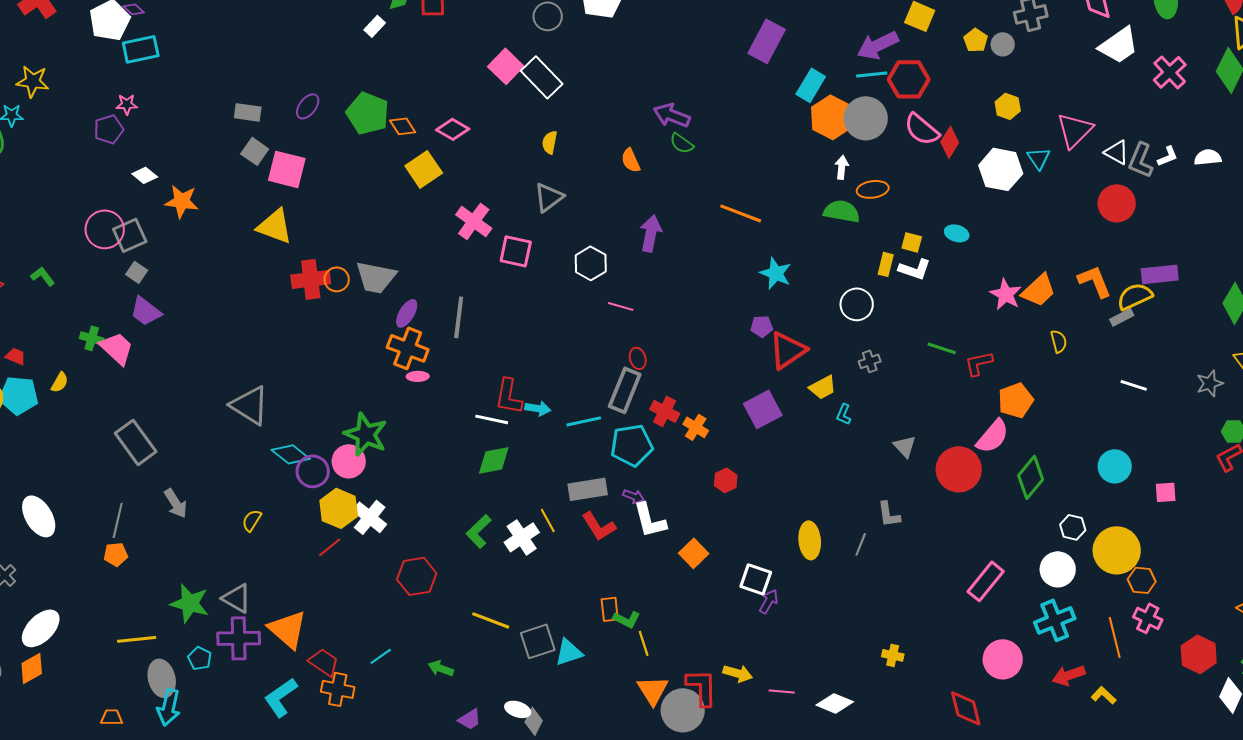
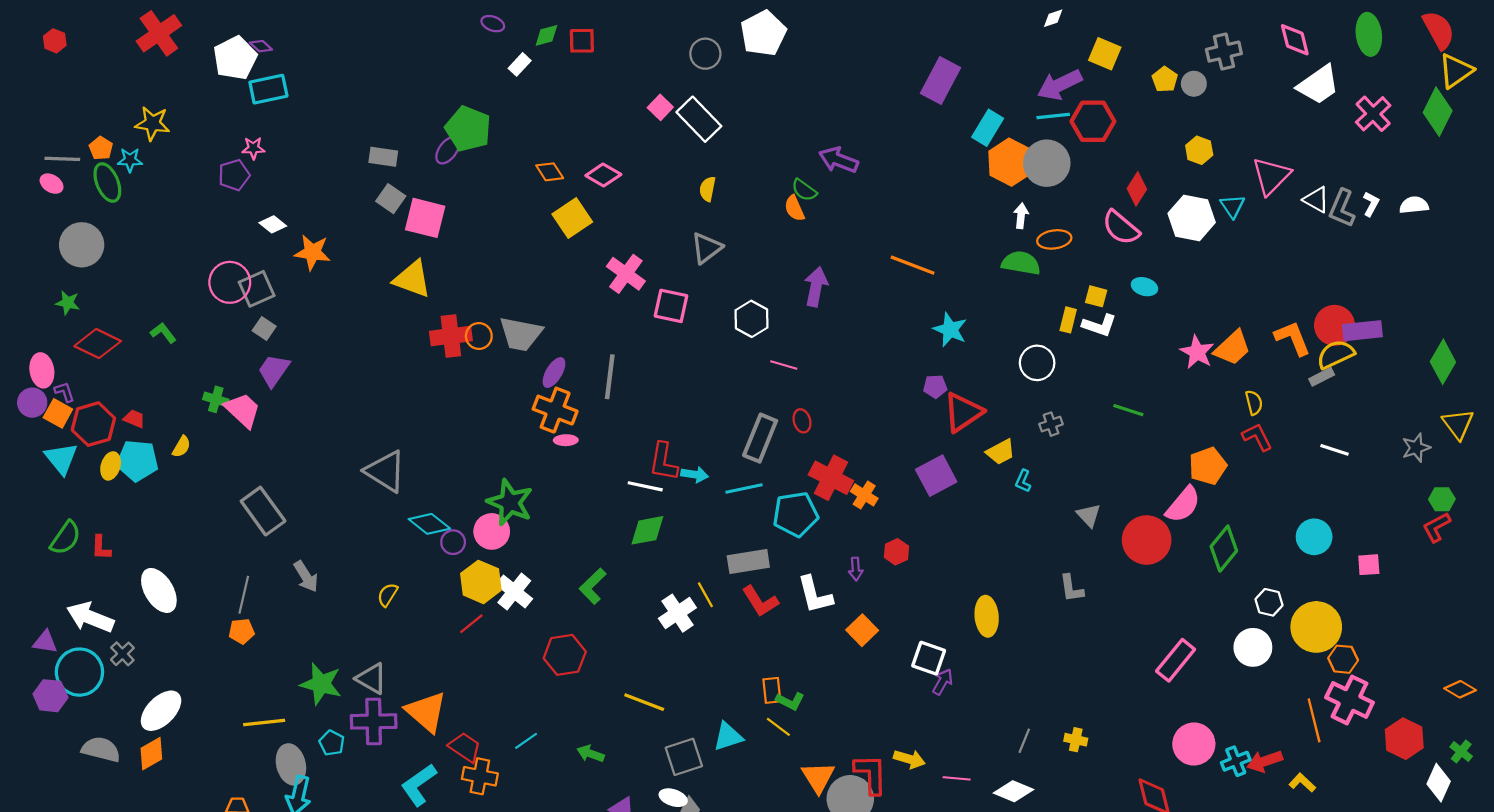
pink square: (506, 66) -> (660, 107), size x0.7
green pentagon: (368, 113) -> (468, 129), moved
pink semicircle: (922, 129) -> (1121, 228), moved
green semicircle: (682, 143) -> (804, 190), moved
white L-shape: (1168, 156) -> (1371, 204), turned -40
red circle: (1117, 203) -> (1334, 325), moved
purple trapezoid: (146, 311) -> (274, 370), turned 88
red L-shape: (979, 363) -> (1257, 437), moved, turned 76
gray rectangle: (625, 390) -> (760, 438), moved
red cross: (665, 411) -> (831, 478), size x1.4
purple circle: (313, 471) -> (453, 542), size x0.7
purple arrow: (634, 496) -> (856, 569), moved, turned 65
green L-shape: (479, 531) -> (593, 586), moved
gray line: (861, 544) -> (1024, 741), moved
pink cross: (1148, 618) -> (1350, 700), size x1.5
cyan cross: (1055, 620) -> (1236, 761), moved, size x0.7
gray square: (538, 641) -> (684, 757), moved
yellow line: (644, 643) -> (778, 727), moved, turned -35

